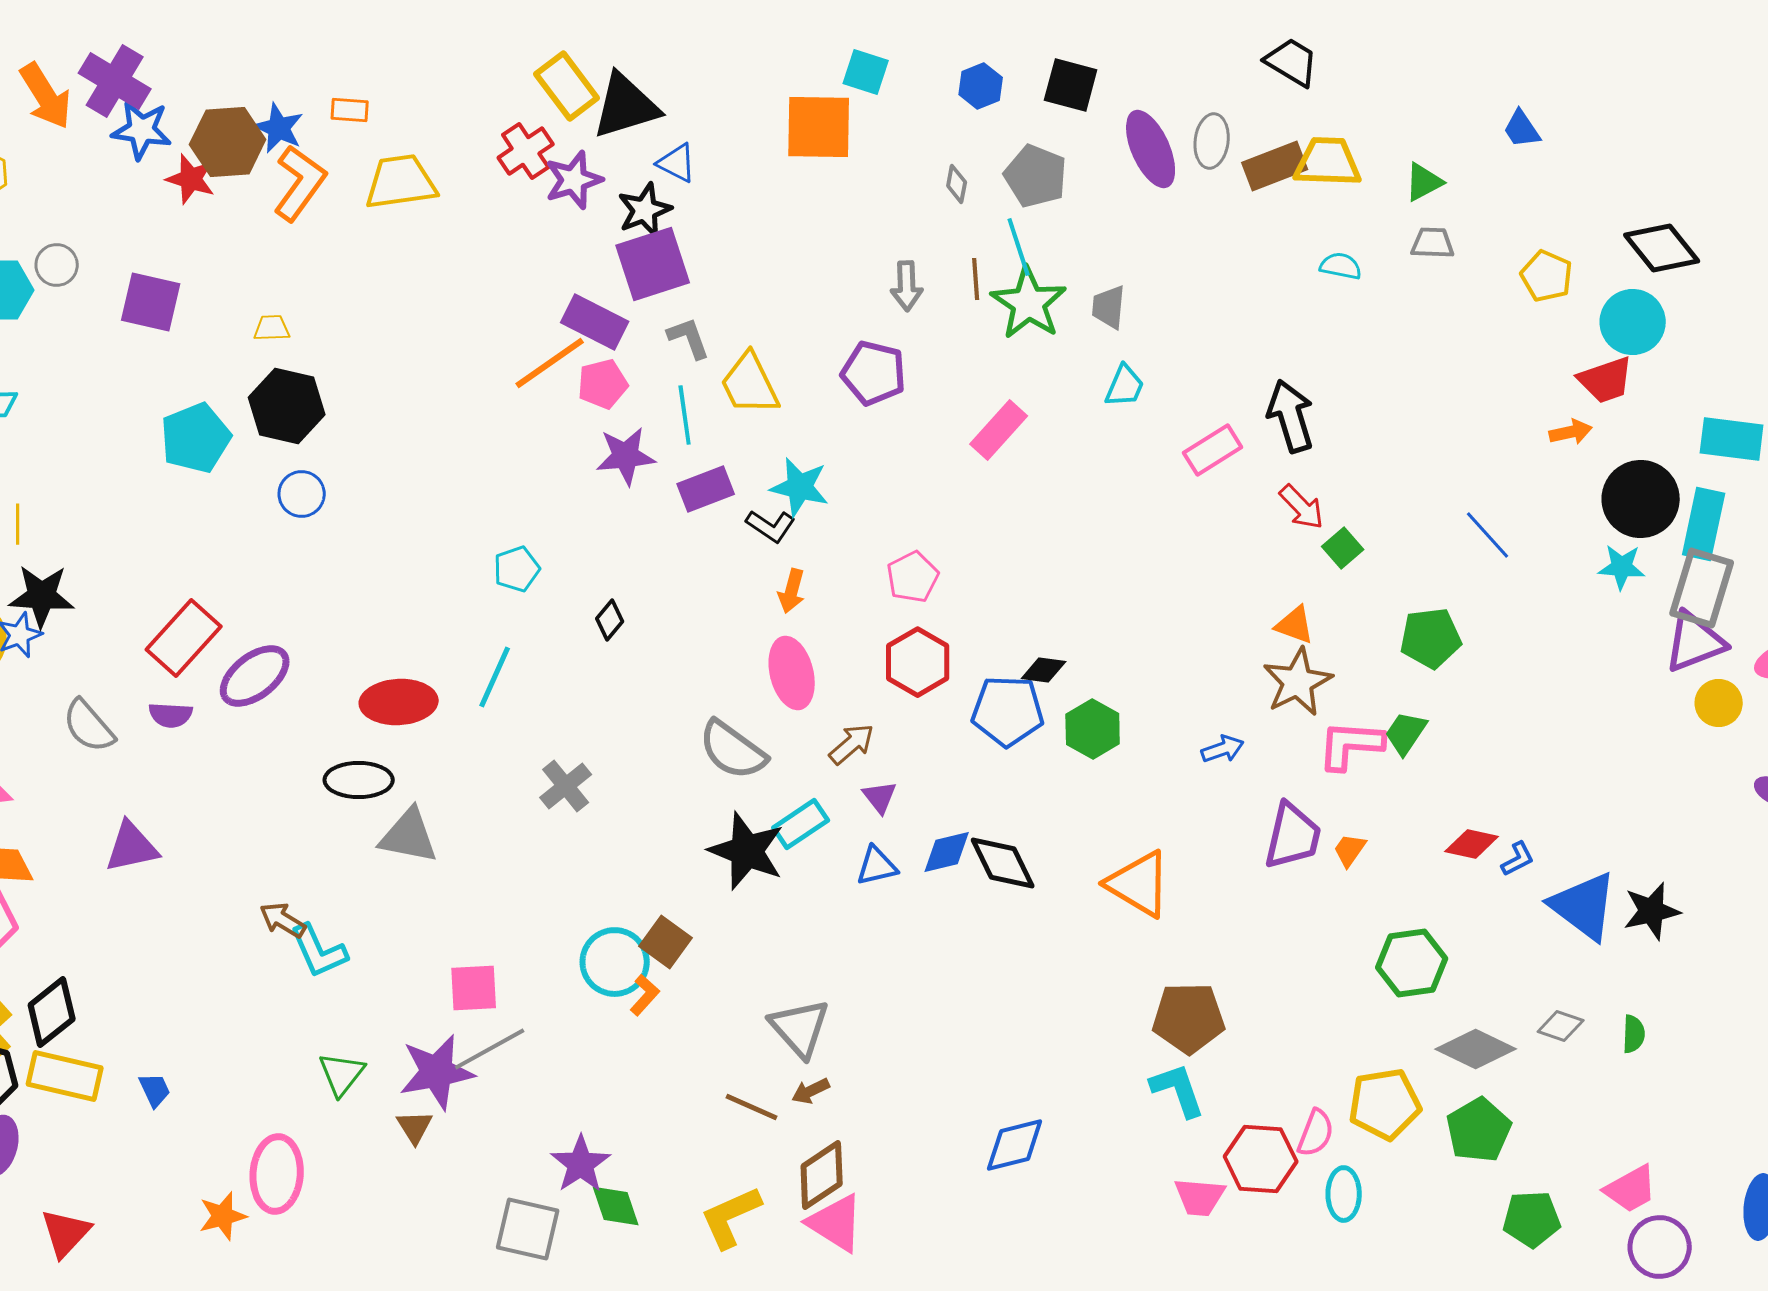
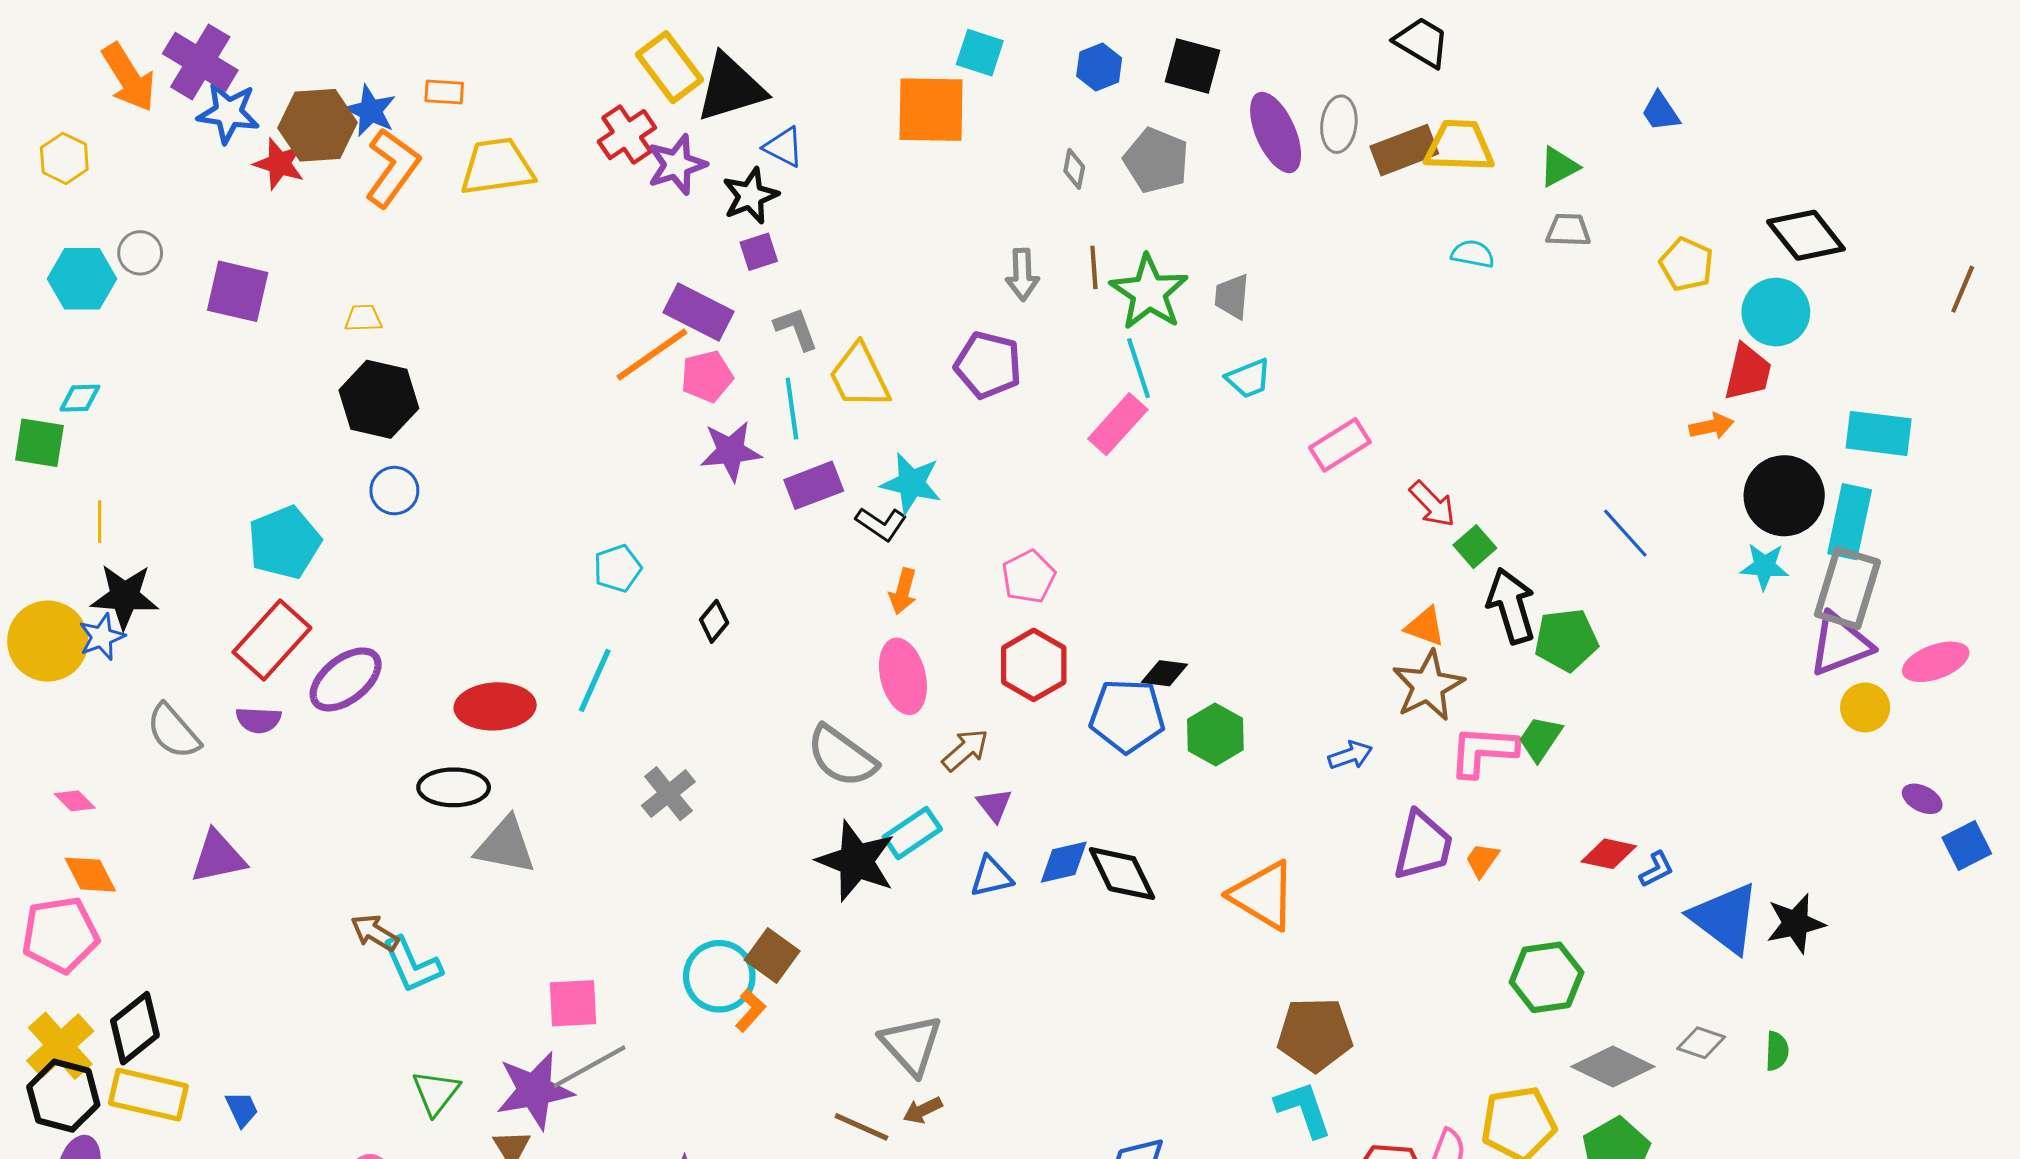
cyan line: (1019, 247) -> (1139, 368), moved
purple square: (653, 264) -> (759, 252), size x0.5
red trapezoid: (1606, 380) -> (1748, 372), turned -58
cyan trapezoid: (1125, 386) -> (1249, 378), turned 45
black arrow: (1291, 416) -> (1511, 606), moved
cyan pentagon: (196, 438) -> (284, 542), moved

